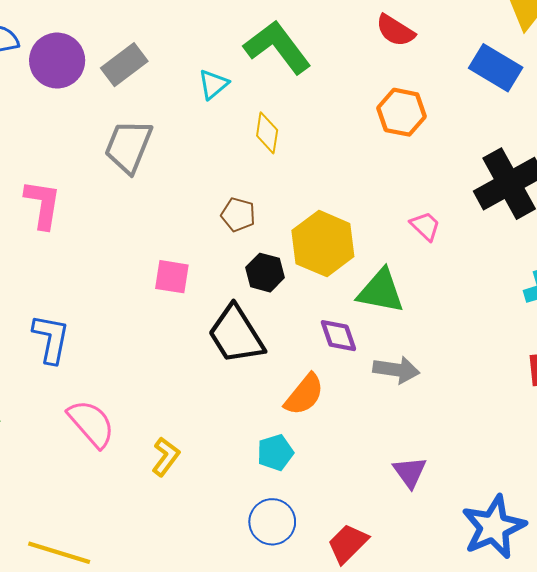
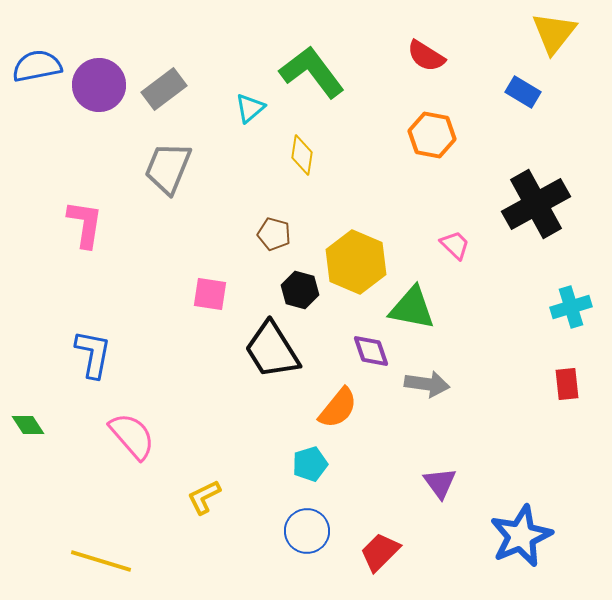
blue rectangle: (496, 68) -> (523, 92), size x0.7
yellow L-shape: (166, 457) -> (204, 497), moved, turned -153

